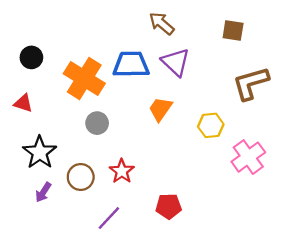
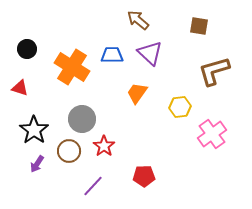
blue trapezoid: (131, 64) -> (112, 55), size x0.7
gray circle: (97, 123) -> (82, 119), moved, size x1.4

